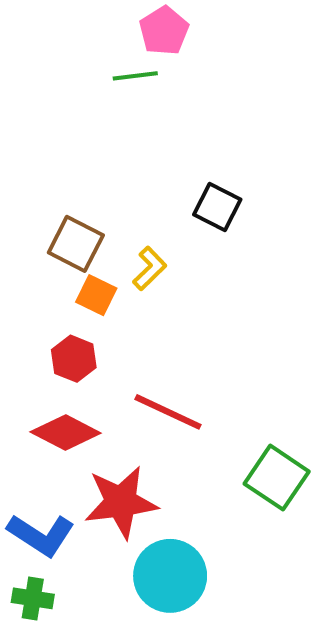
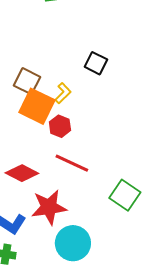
orange square: (96, 295) -> (37, 106), size x1.8
red hexagon: (74, 359) -> (60, 126), moved

